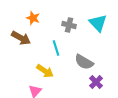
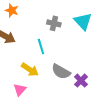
orange star: (33, 18) -> (12, 10), moved
gray semicircle: (84, 62) -> (61, 72), moved

